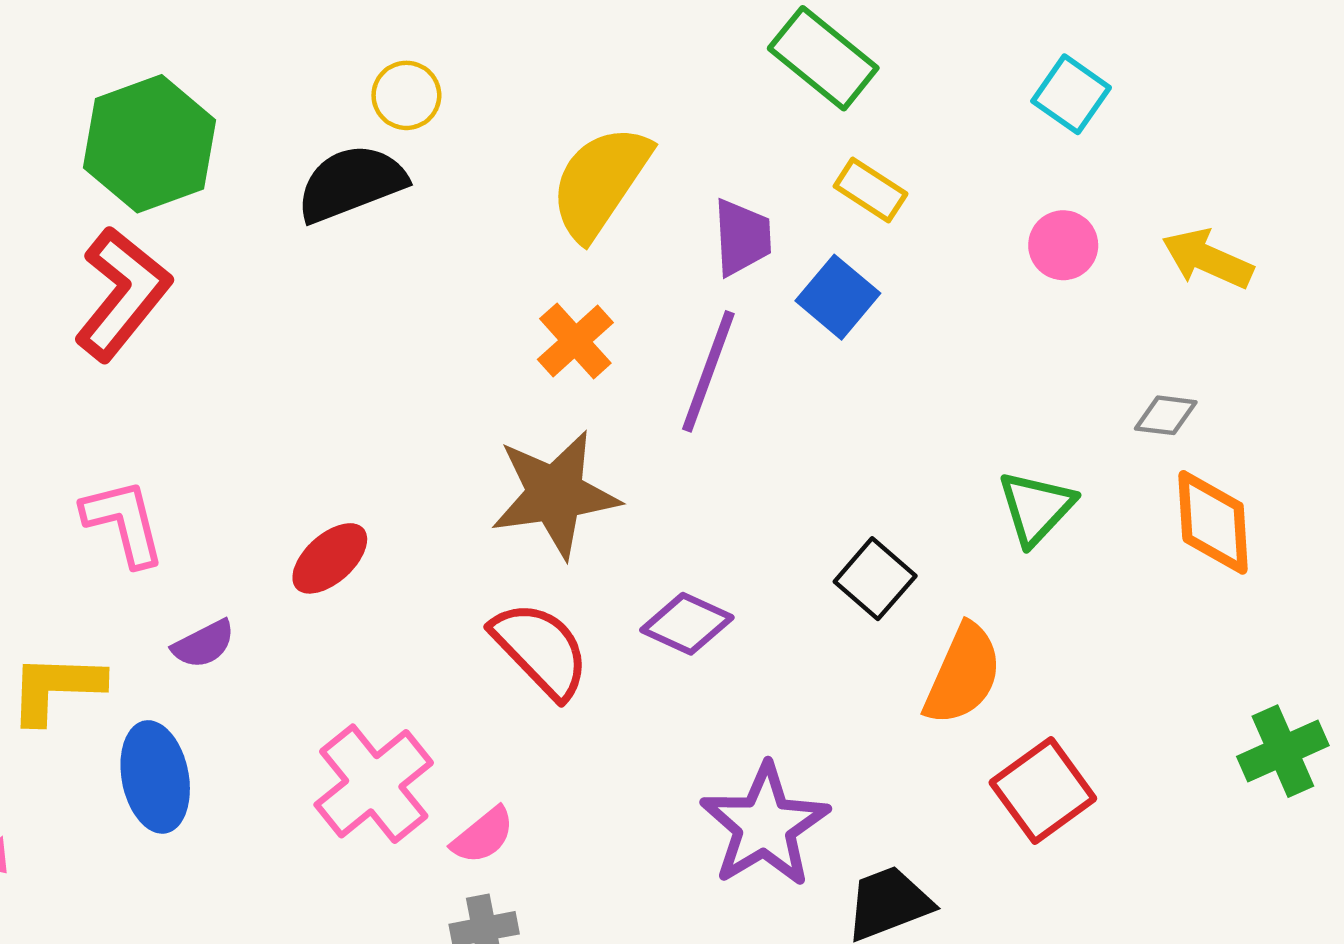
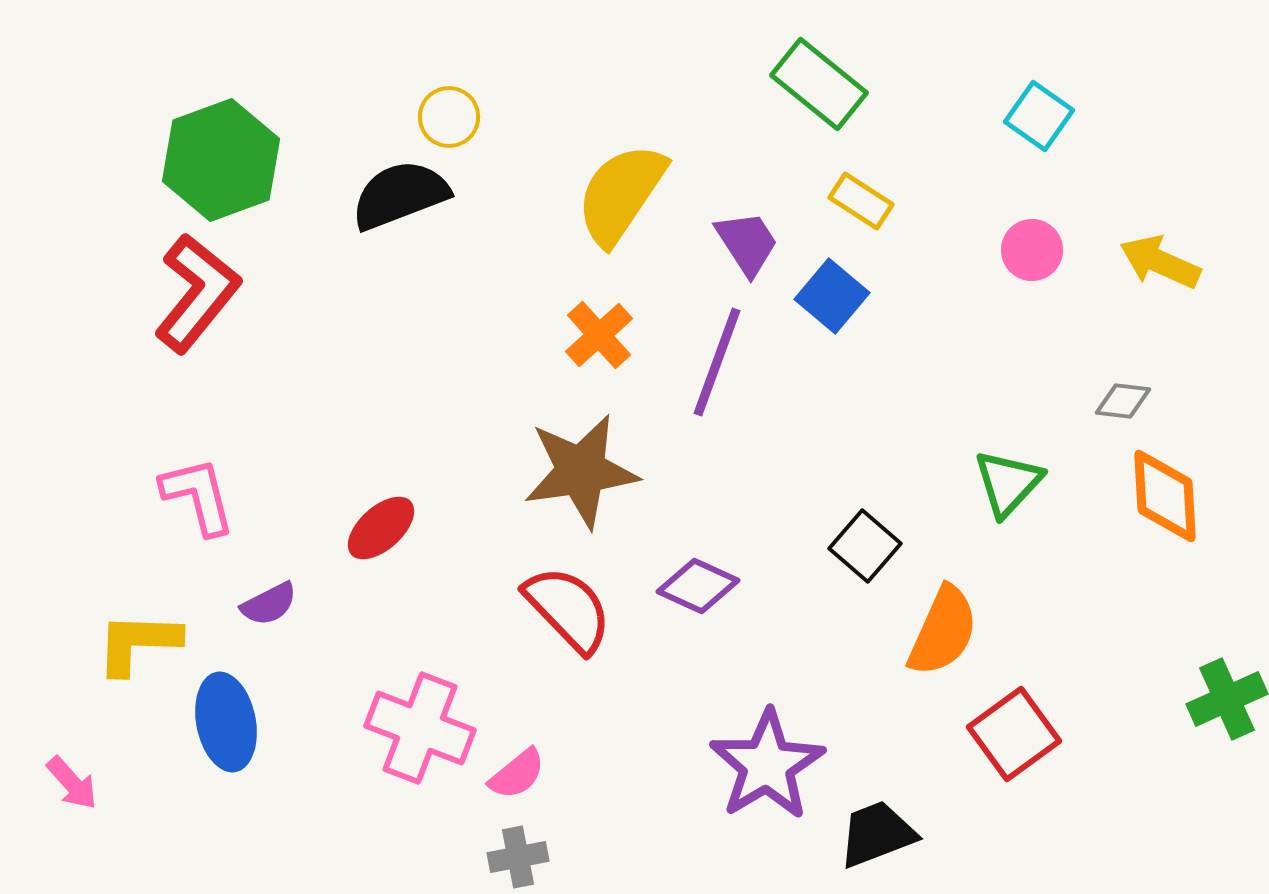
purple trapezoid: (742, 237) -> (747, 243), turned -30
pink cross: (374, 784) -> (420, 728), turned -30

